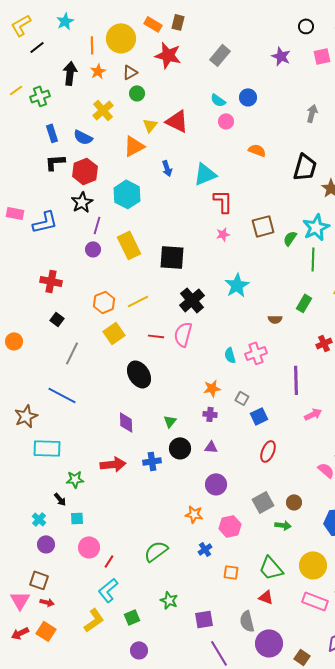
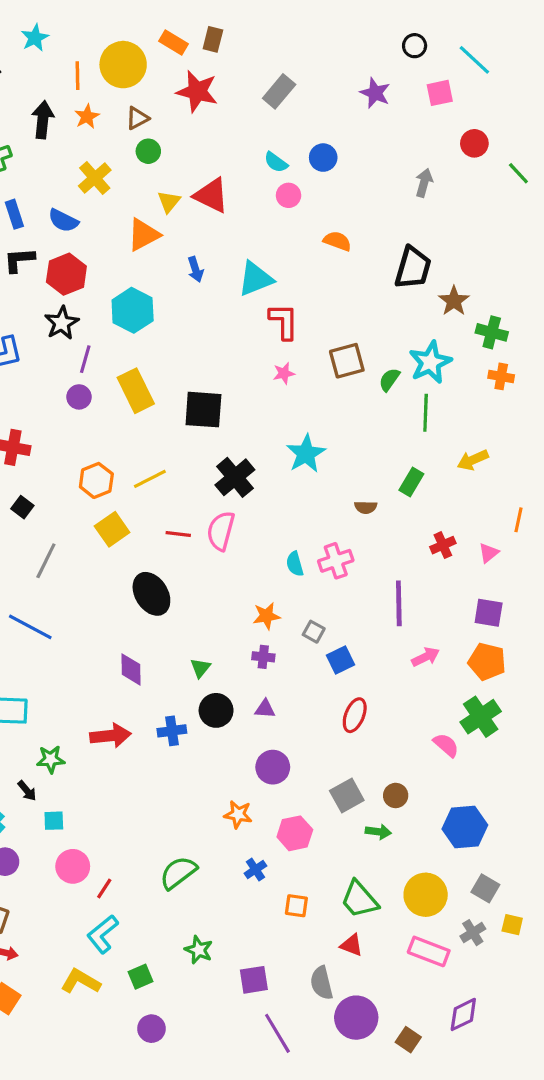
yellow L-shape: (94, 620) -> (81, 981), turned -115

